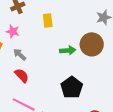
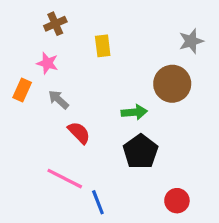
green arrow: (68, 50) -> (134, 112), moved
red semicircle: (22, 75) -> (79, 133), moved

